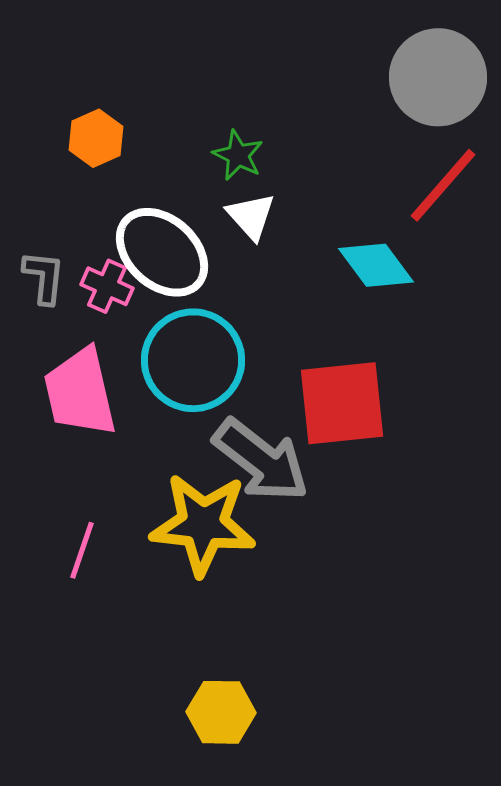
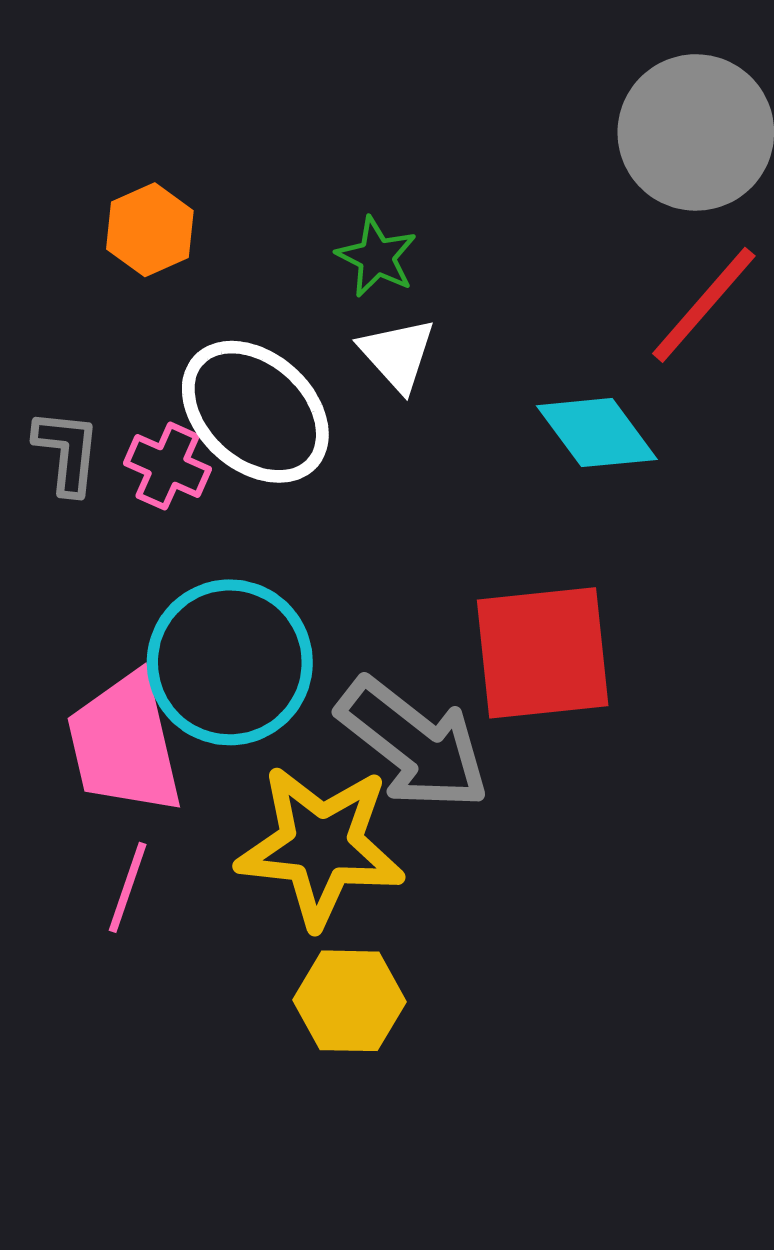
cyan circle: (193, 360) -> (230, 662), moved
pink trapezoid: (80, 392) -> (124, 744), moved
yellow hexagon: (221, 712) -> (349, 1001), moved

